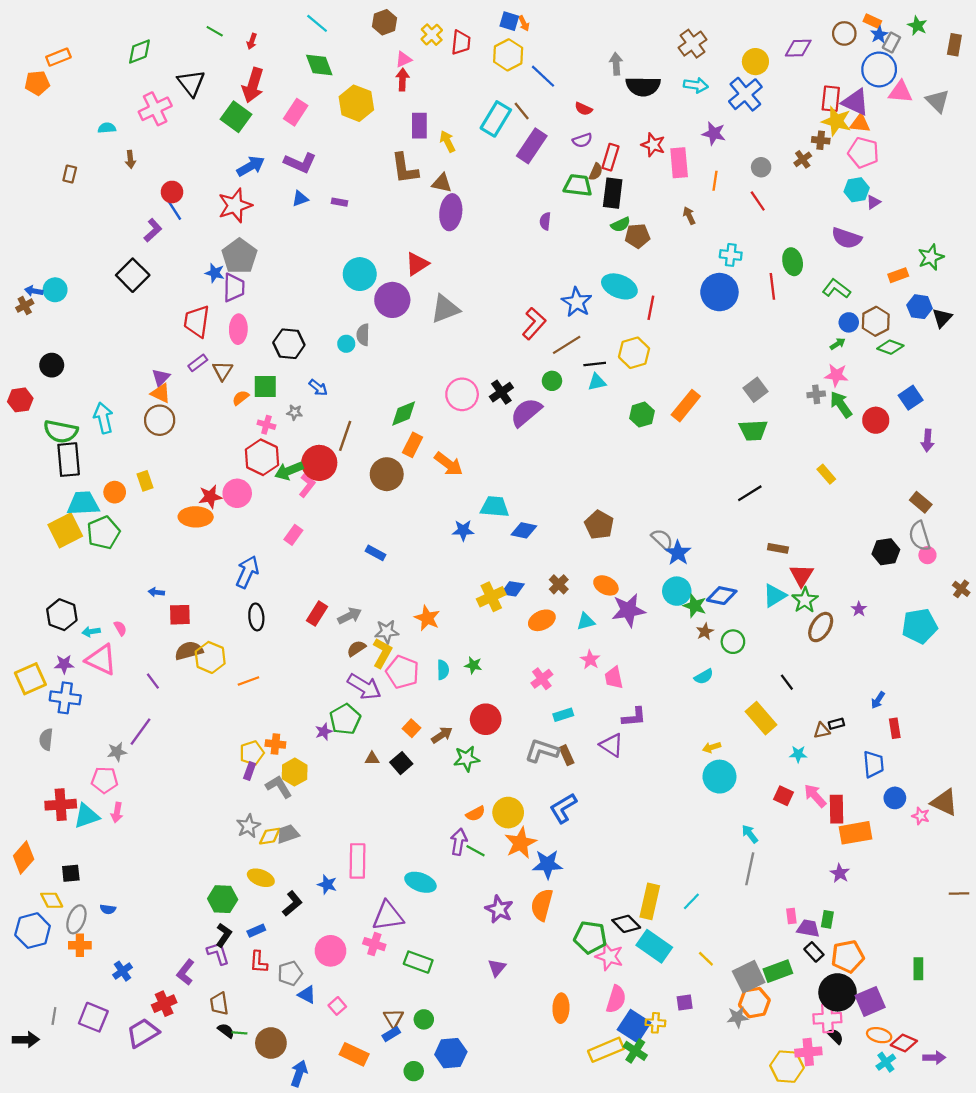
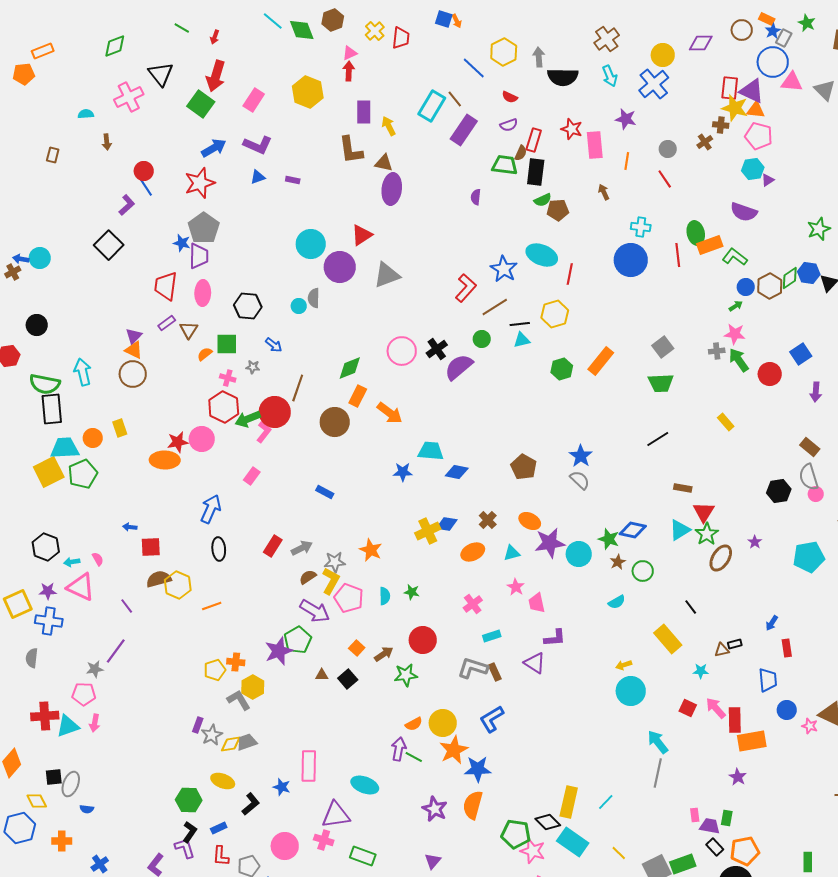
yellow hexagon: (508, 55) -> (504, 52), moved
green diamond: (319, 65) -> (302, 30), moved
cyan arrow: (696, 85) -> (610, 76), turned 60
orange rectangle: (898, 275) -> (710, 245), moved, size x1.4
green diamond: (890, 347) -> (790, 278), moved, turned -55
blue star: (678, 553) -> (581, 456), moved
cyan circle: (677, 591) -> (579, 554), moved
purple star: (324, 732) -> (279, 651), size x1.8
purple rectangle: (250, 771) -> (198, 725), moved
cyan arrow: (750, 834) -> (658, 742), size x1.4
gray ellipse: (76, 919) -> (71, 784), moved

